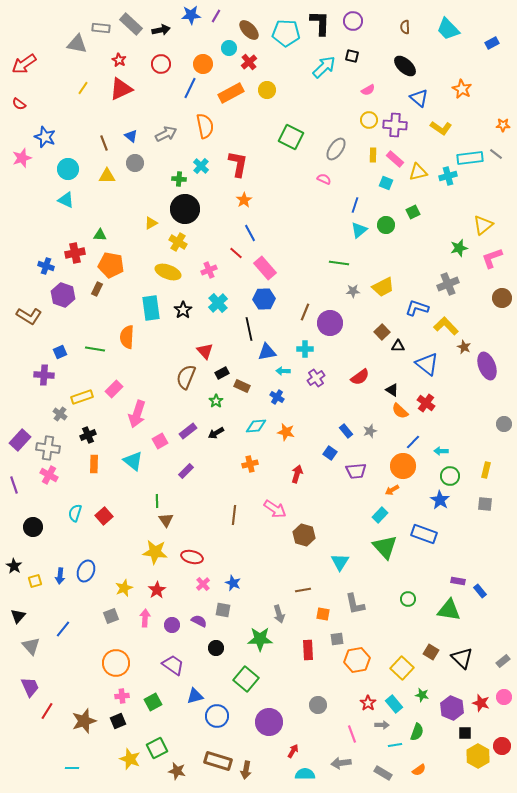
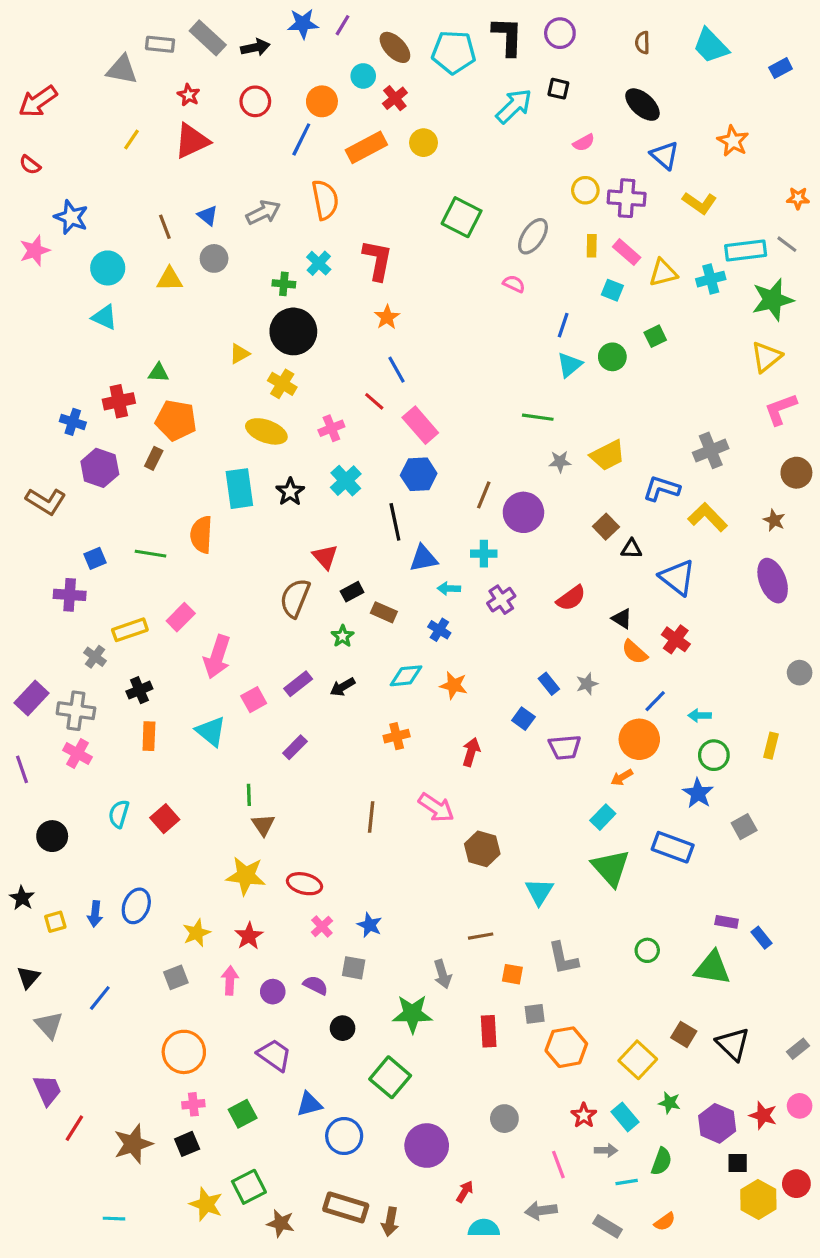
green star: (459, 248) -> (773, 300), moved, size x1.5
brown star: (464, 347) -> (774, 520), moved
gray square: (485, 504) -> (744, 827), moved, turned -35

